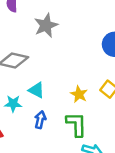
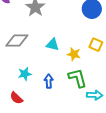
cyan triangle: (36, 90) -> (53, 45), moved

